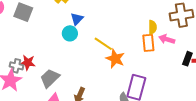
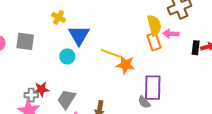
blue triangle: (77, 19) -> (79, 35), size x1.6
yellow semicircle: (153, 27) -> (154, 25), size x1.5
cyan circle: (70, 33) -> (67, 56), moved

